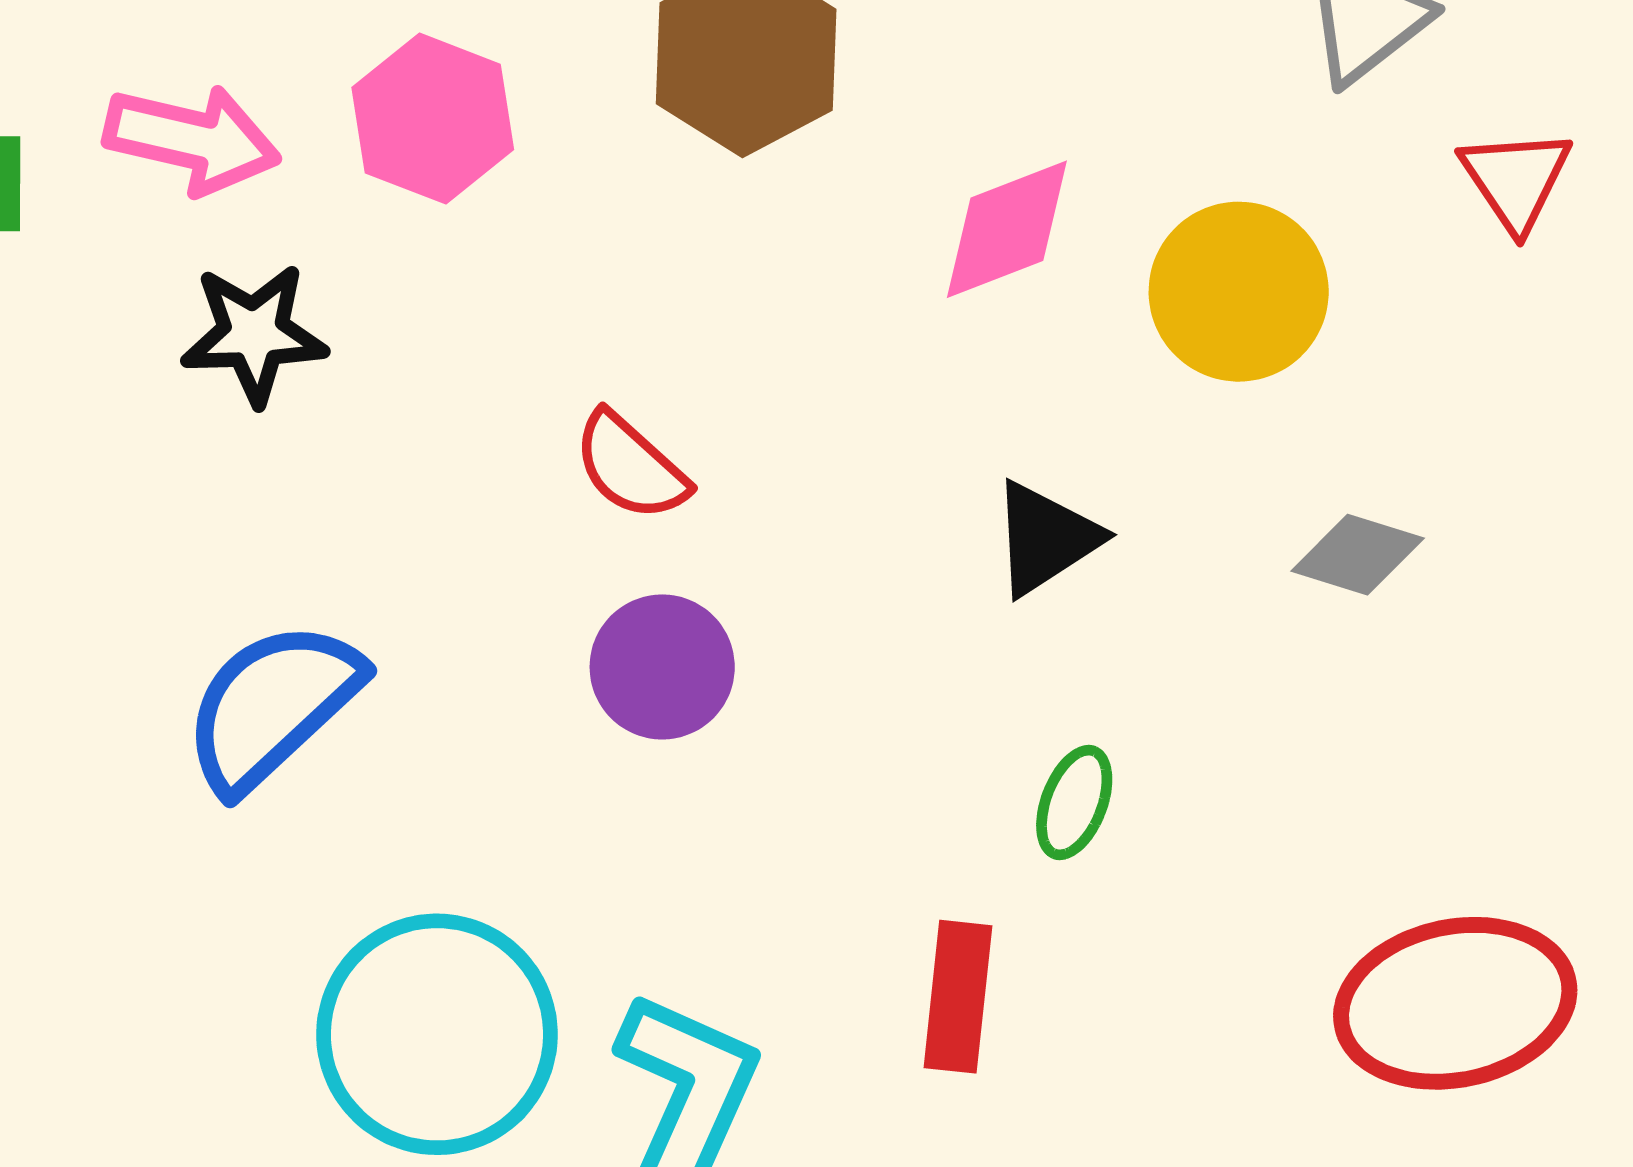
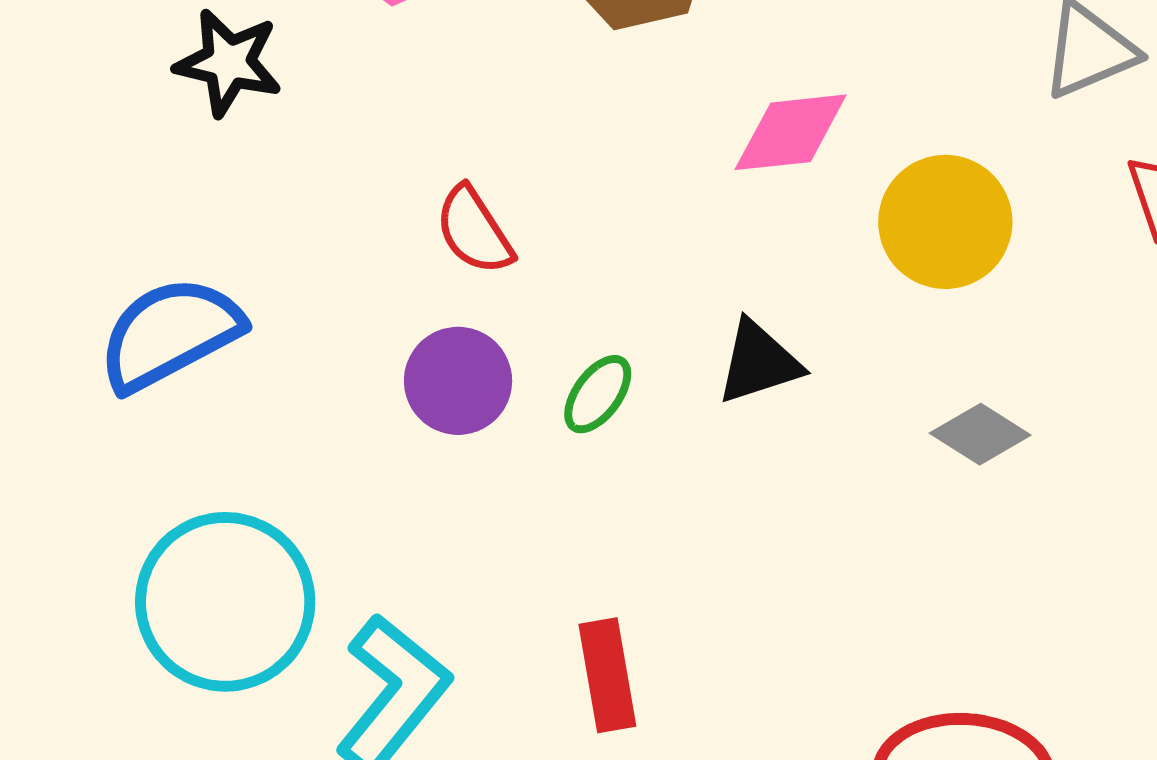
green ellipse: (1074, 803) -> (598, 394), moved
red rectangle: (958, 997) -> (607, 675), turned -31

